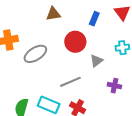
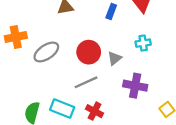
red circle: (75, 42) -> (89, 52), moved
purple cross: (114, 86) -> (135, 86), size x1.5

